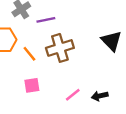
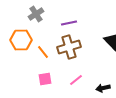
purple line: (46, 20) -> (69, 23), moved
pink line: (73, 95) -> (76, 80), moved

